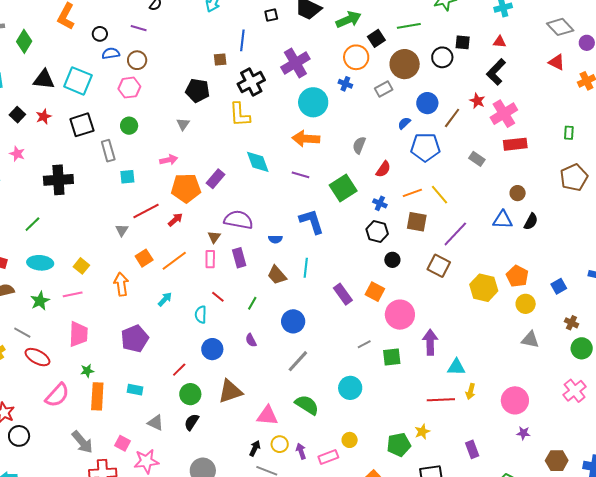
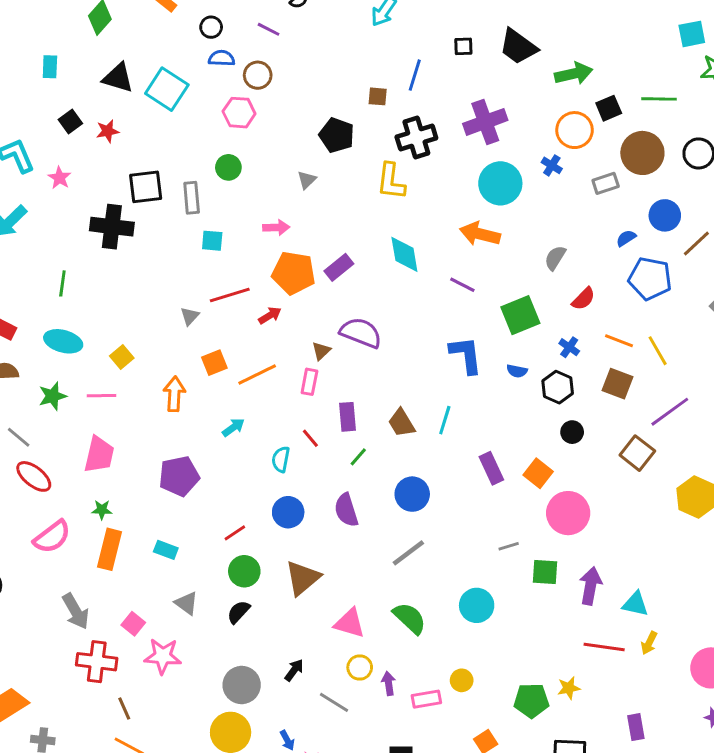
black square: (82, 125) -> (146, 187), moved
orange line: (412, 193) -> (619, 341), turned 30
green line: (32, 224) -> (62, 283), turned -48
blue semicircle: (275, 239) -> (517, 371), moved
purple rectangle: (239, 258) -> (347, 417), moved
purple semicircle: (251, 340) -> (346, 510), size x1.6
purple arrow: (430, 342) -> (591, 586), moved
brown triangle: (230, 391) -> (303, 578), turned -32
black arrow: (255, 448) -> (294, 670), moved

